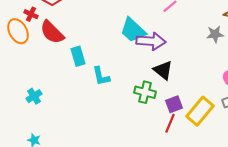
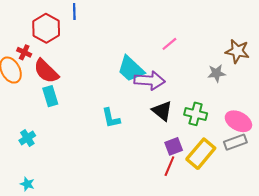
cyan rectangle: (78, 56) -> (50, 96), moved
cyan L-shape: (101, 76) -> (111, 118), moved
green cross: (145, 92) -> (196, 114), moved

